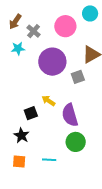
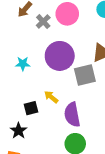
pink circle: (65, 26) -> (67, 14), moved
cyan star: (18, 49) -> (23, 64), moved
gray square: (78, 77) -> (85, 75), size x1.5

